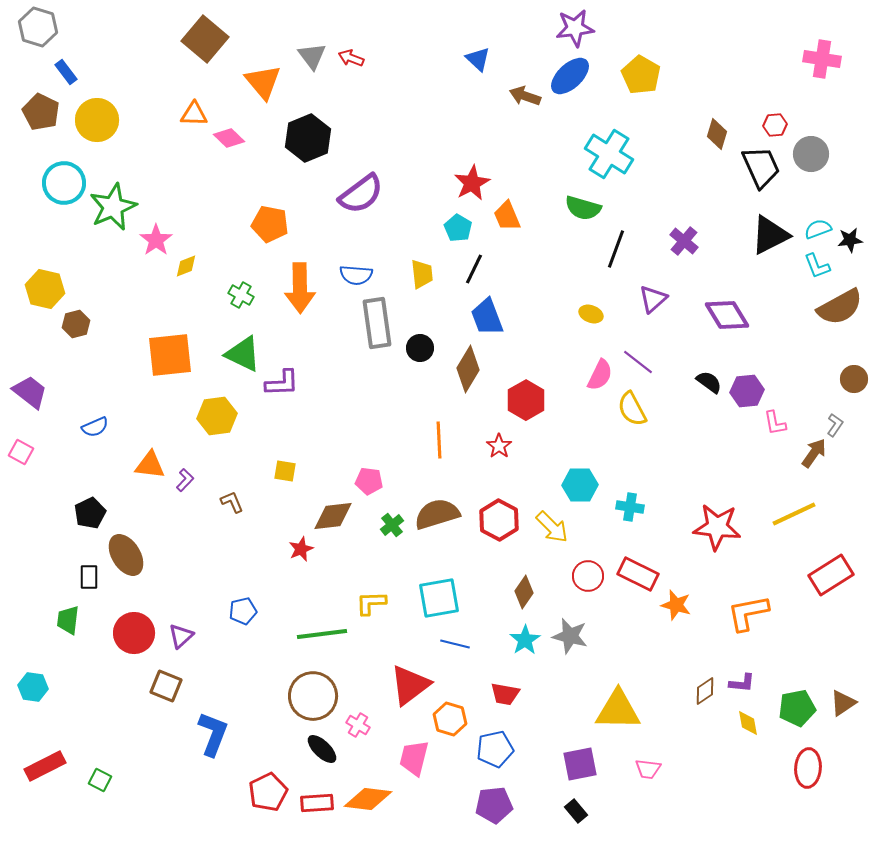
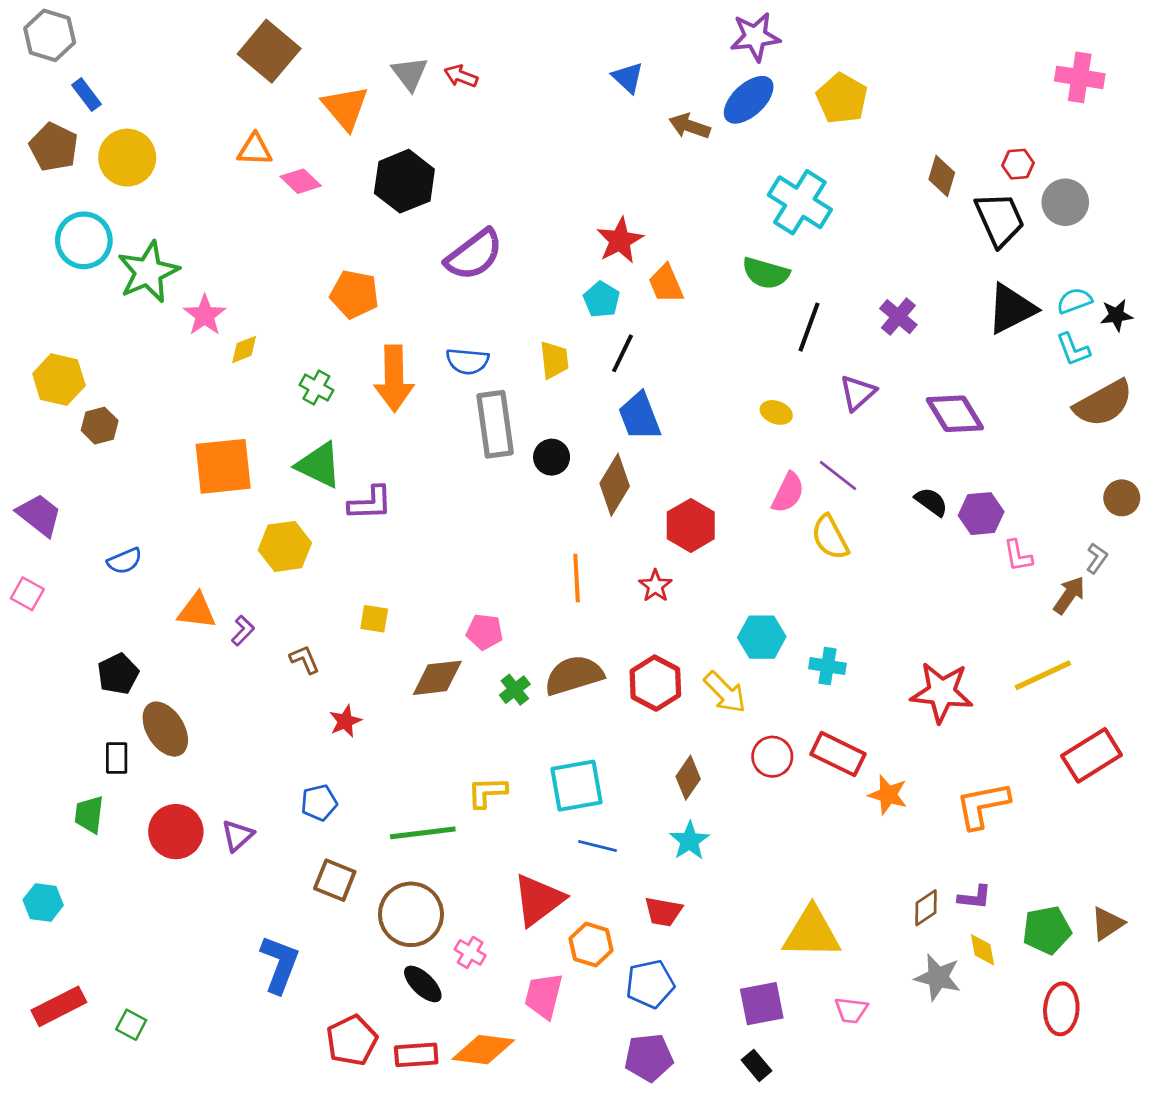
red star: (301, 549) -> (345, 721), moved
gray star: (570, 636) -> (938, 977), moved
brown square: (166, 686) -> (335, 880), moved

